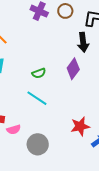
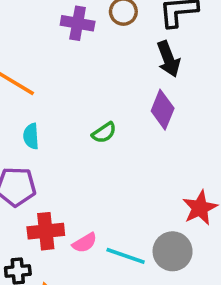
cyan line: (37, 98) -> (126, 256), moved
gray circle: (38, 144) -> (173, 251), moved

